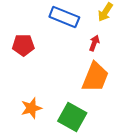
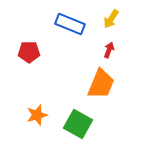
red arrow: (94, 43) -> (109, 50), moved

